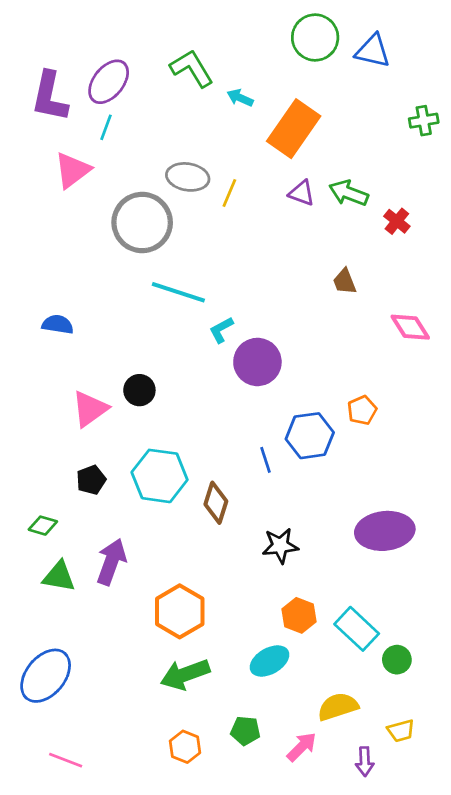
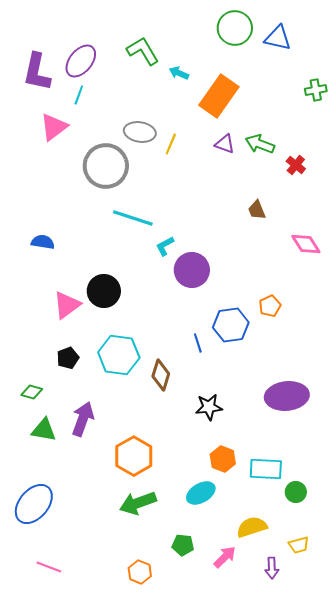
black circle: (139, 390) -> (104, 291), size x1.4
cyan rectangle: (357, 629) -> (266, 469), turned -40
orange hexagon: (185, 747) -> (140, 572), moved

